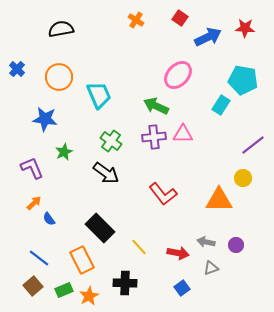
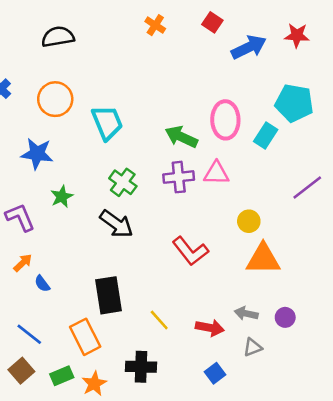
pink ellipse: (178, 75) -> (225, 120), moved, turned -44
yellow circle: (243, 178) -> (249, 221), moved
black rectangle: (100, 228) -> (108, 295), turned 36

